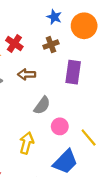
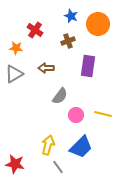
red cross: (14, 43) -> (35, 30), moved
yellow line: (89, 137) -> (103, 114), moved, turned -36
yellow arrow: (27, 143) -> (48, 145), moved

